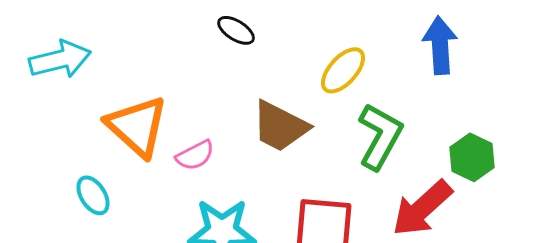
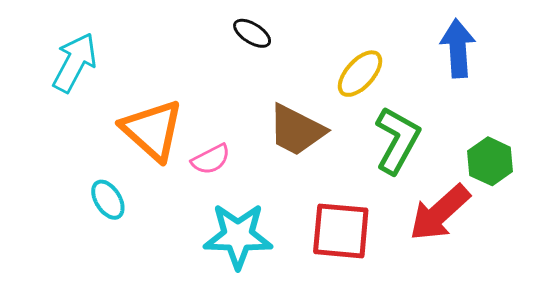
cyan arrow: (60, 59) -> (75, 63), turned -48

